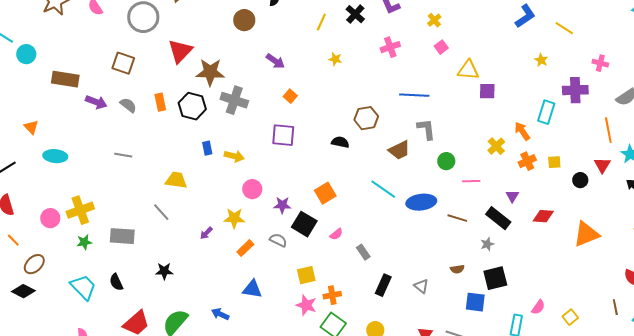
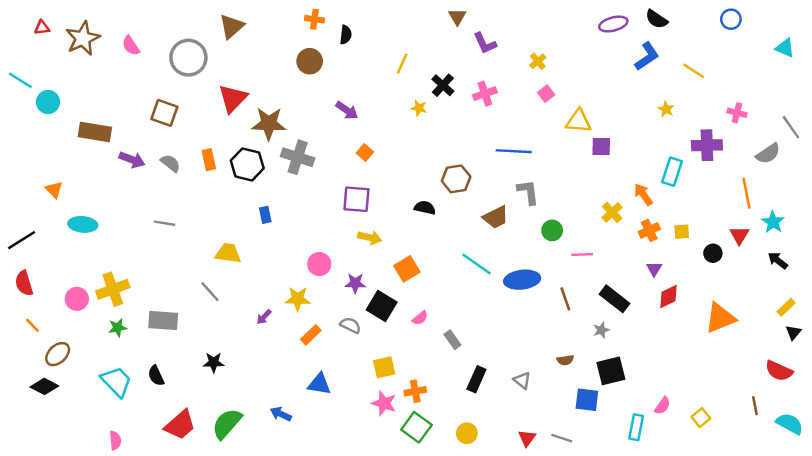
black cross: (355, 14) -> (443, 85), moved
yellow arrow: (234, 156) -> (370, 238), moved
purple triangle: (512, 196) -> (654, 269), moved
red diamond: (543, 216) -> (669, 296), turned -30
brown line: (457, 218) -> (565, 299), turned 54

